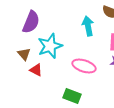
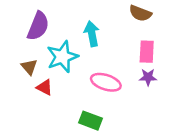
cyan arrow: (88, 26) -> (92, 34), moved

